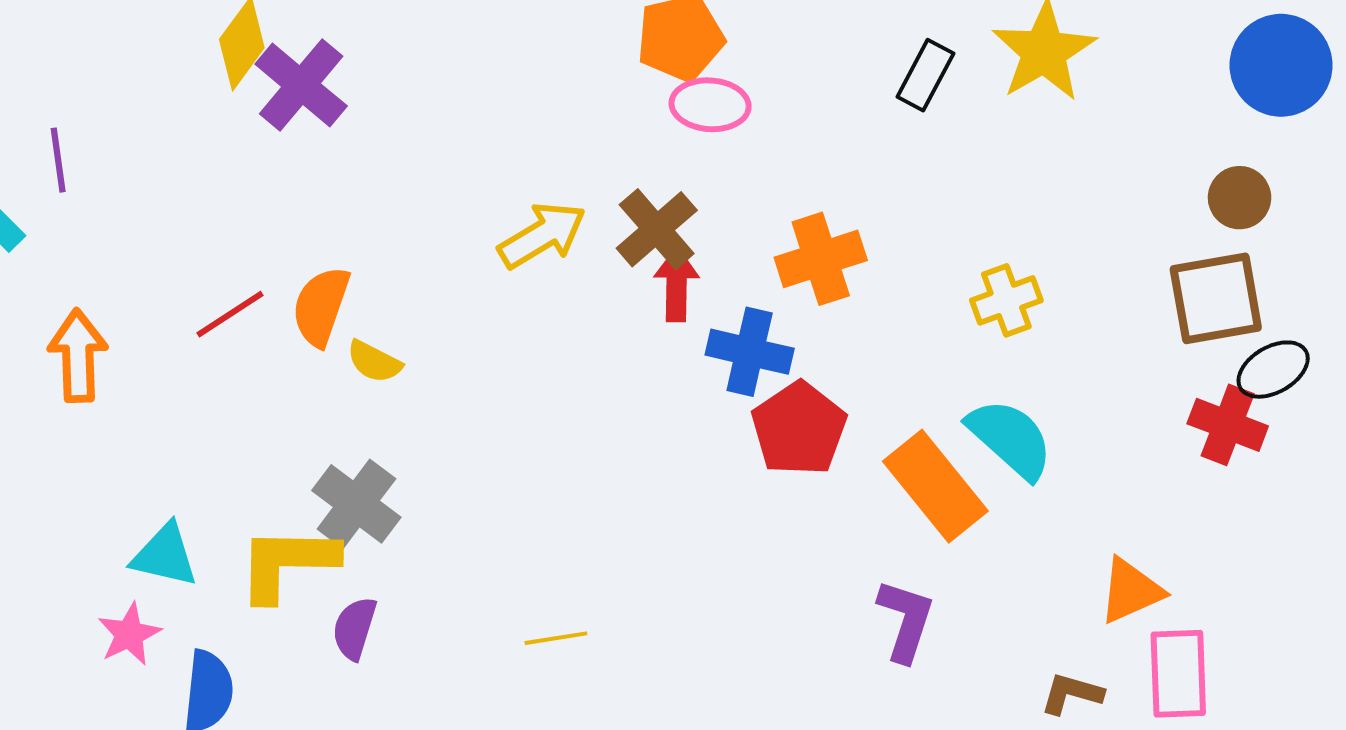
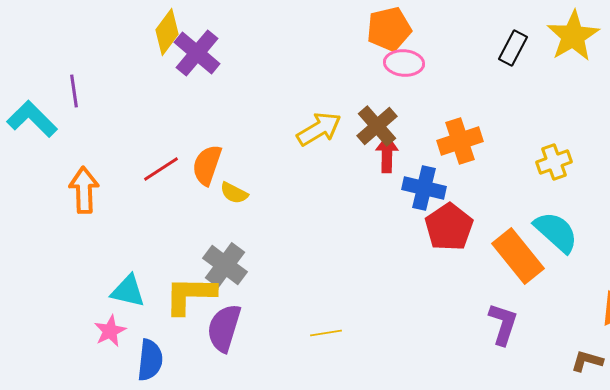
purple semicircle: (354, 628) -> (224, 328), size x1.5

